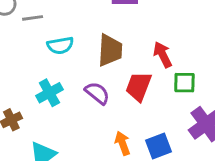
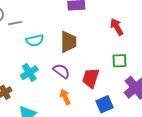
red arrow: (163, 55) -> (117, 27), moved
red trapezoid: (139, 87) -> (91, 78), moved
orange arrow: (122, 143) -> (65, 97), moved

